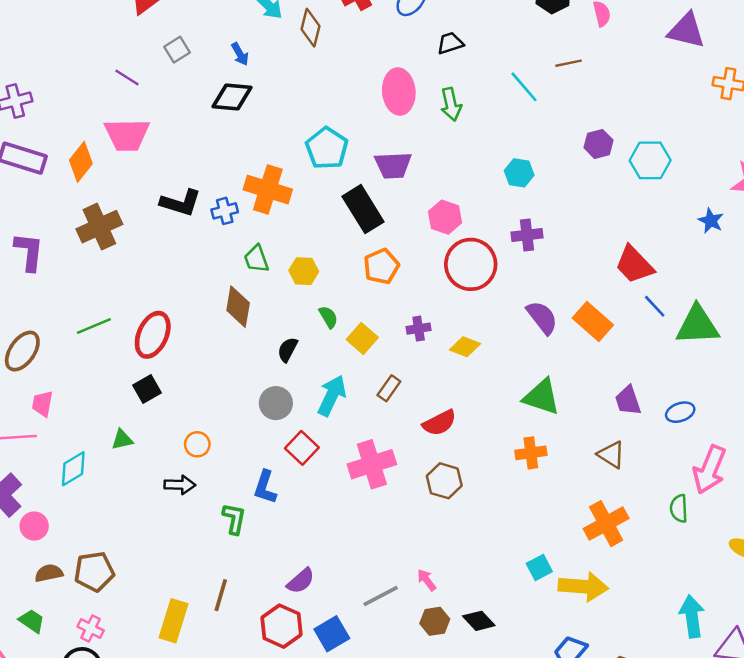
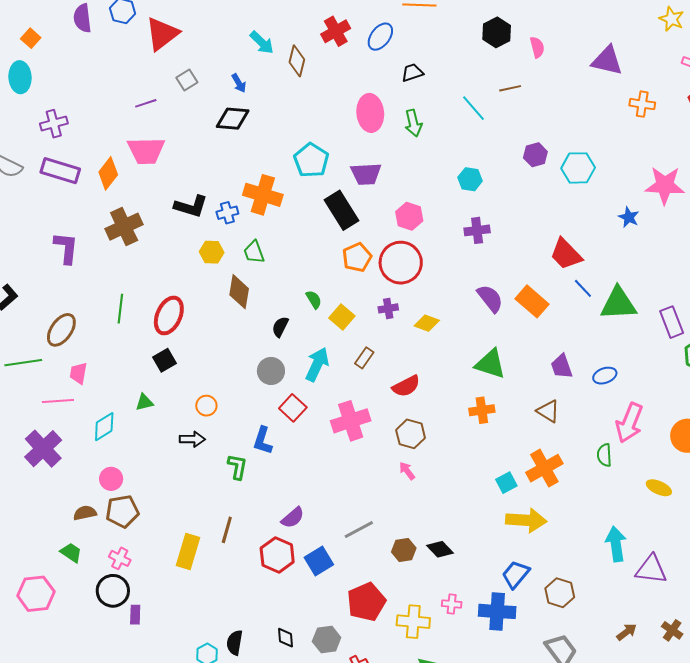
purple line: (127, 77) -> (146, 103), turned -50
red circle: (471, 264) -> (401, 263), moved
yellow hexagon: (304, 271) -> (212, 252), moved
green line: (94, 326) -> (120, 309), turned -60
pink circle: (34, 526) -> (111, 479), moved
cyan square: (539, 568) -> (506, 483), moved
pink arrow: (427, 580) -> (407, 471), moved

